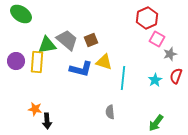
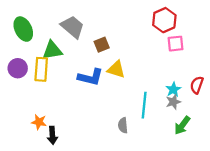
green ellipse: (21, 14) -> (23, 29), moved, turned 30
pink square: (157, 39) -> (176, 44), turned -35
gray trapezoid: (67, 40) -> (73, 27), moved
gray star: (170, 54) -> (173, 102), moved
cyan line: (123, 78) -> (144, 105), moved
green arrow: (156, 123) -> (182, 125), moved

